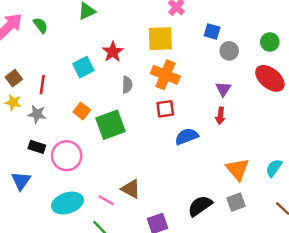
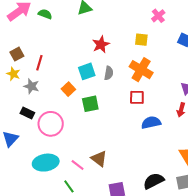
green semicircle: (40, 25) -> (45, 14), turned -40
yellow square: (160, 39) -> (141, 40), size x0.6
cyan square: (83, 67) -> (87, 71), moved
green square: (111, 125) -> (90, 104), size x0.7

